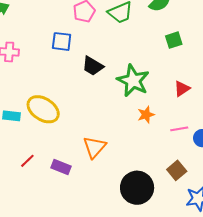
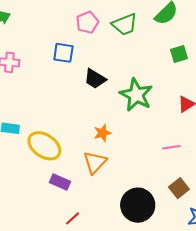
yellow ellipse: (43, 109) -> (44, 146), moved
orange star: (146, 115) -> (102, 133), moved
pink line: (179, 129) -> (171, 147), moved
red line: (27, 161) -> (73, 218), moved

